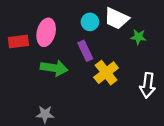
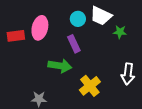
green arrow: (54, 68) -> (60, 66), moved
yellow cross: (106, 73) -> (90, 86), moved

